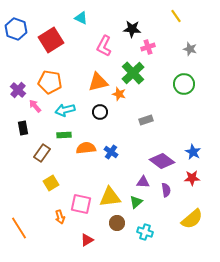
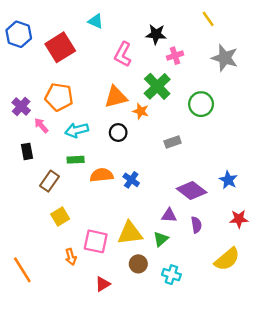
gray star: (190, 49) -> (225, 58), size x1.6
green circle: (184, 84) -> (201, 104), moved
red star: (192, 178) -> (239, 219), moved

